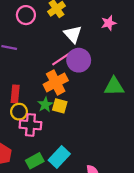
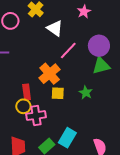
pink line: (62, 59) -> (68, 51), moved
purple circle: (79, 60) -> (99, 46), moved
red rectangle: (15, 94) -> (27, 92), moved
green star: (45, 105) -> (86, 93), moved

